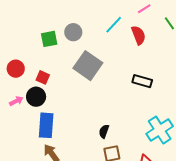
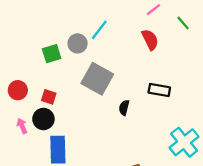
cyan line: (114, 25) -> (99, 30), moved
pink arrow: (16, 101) -> (22, 126), turned -80
black semicircle: (104, 131) -> (124, 108), moved

